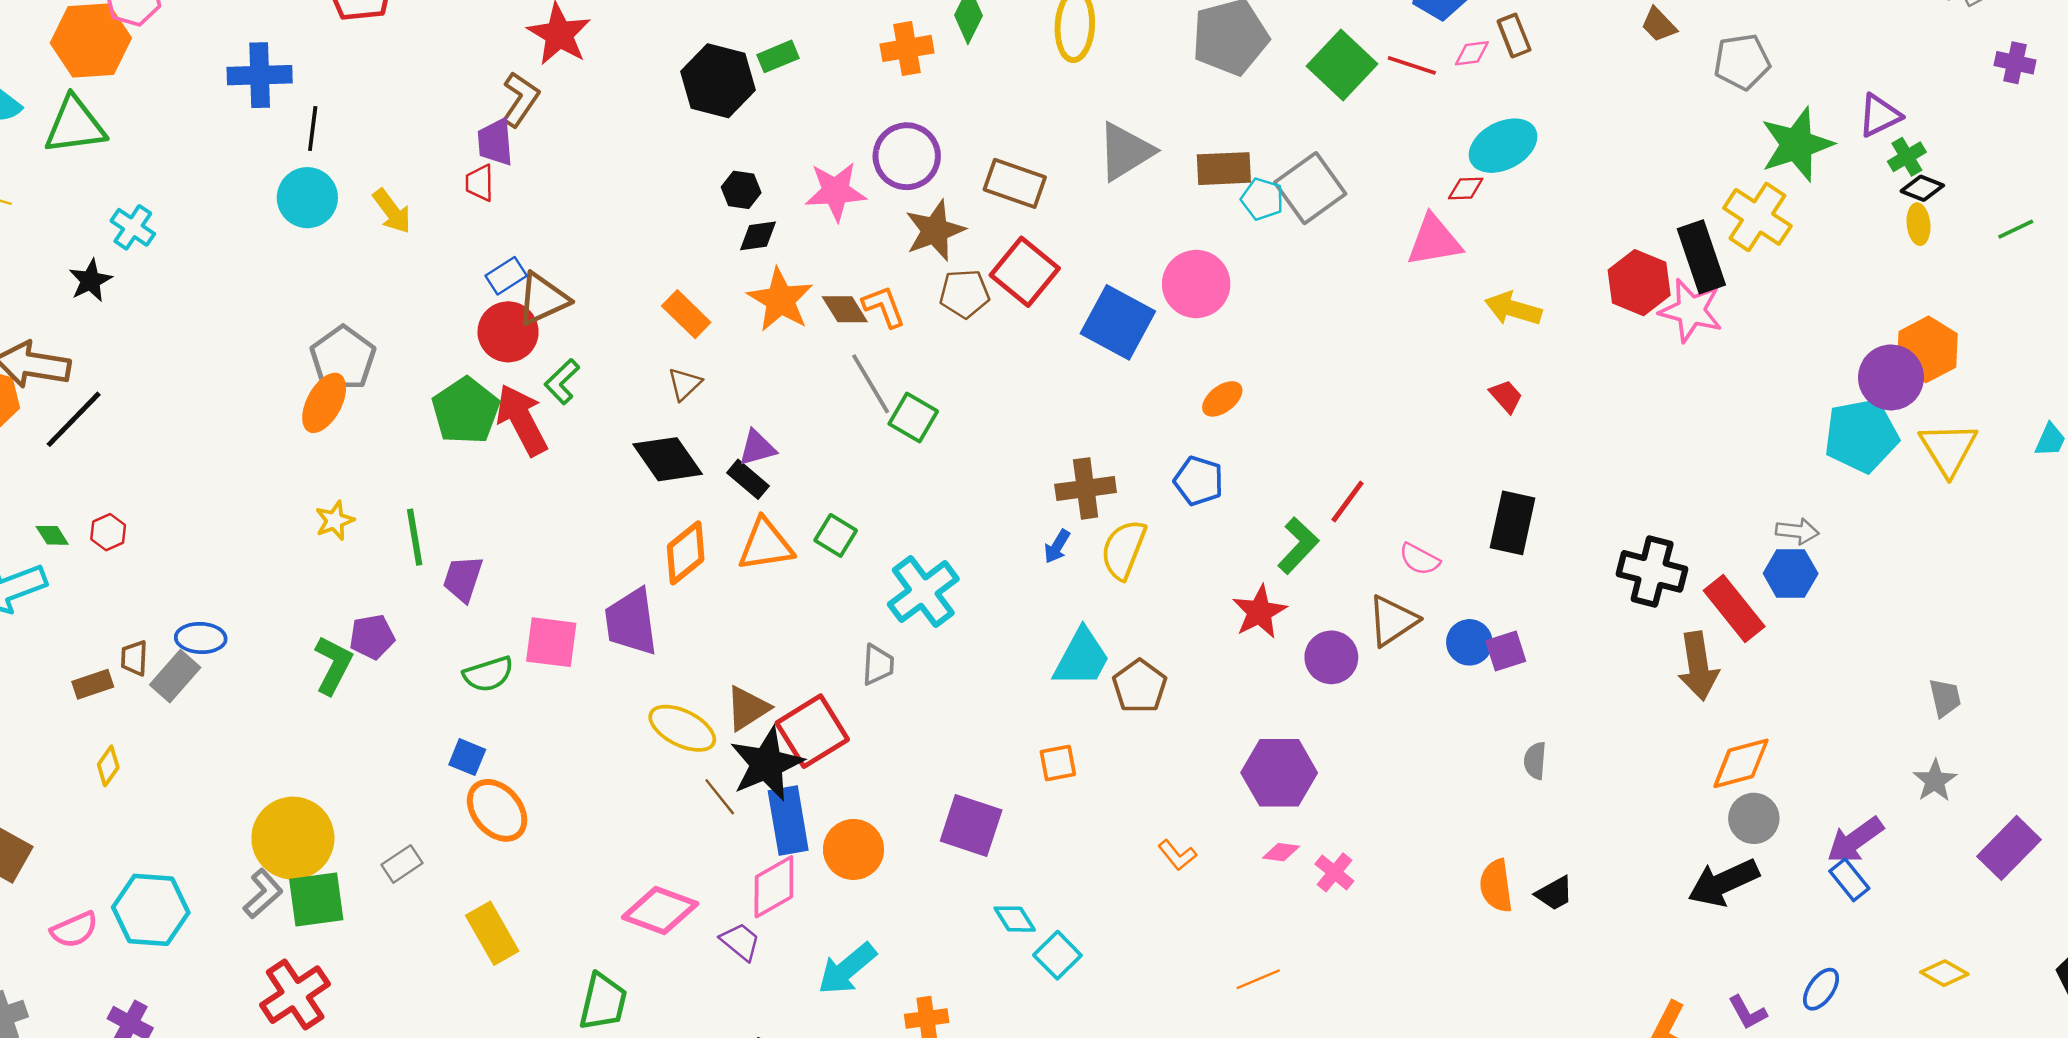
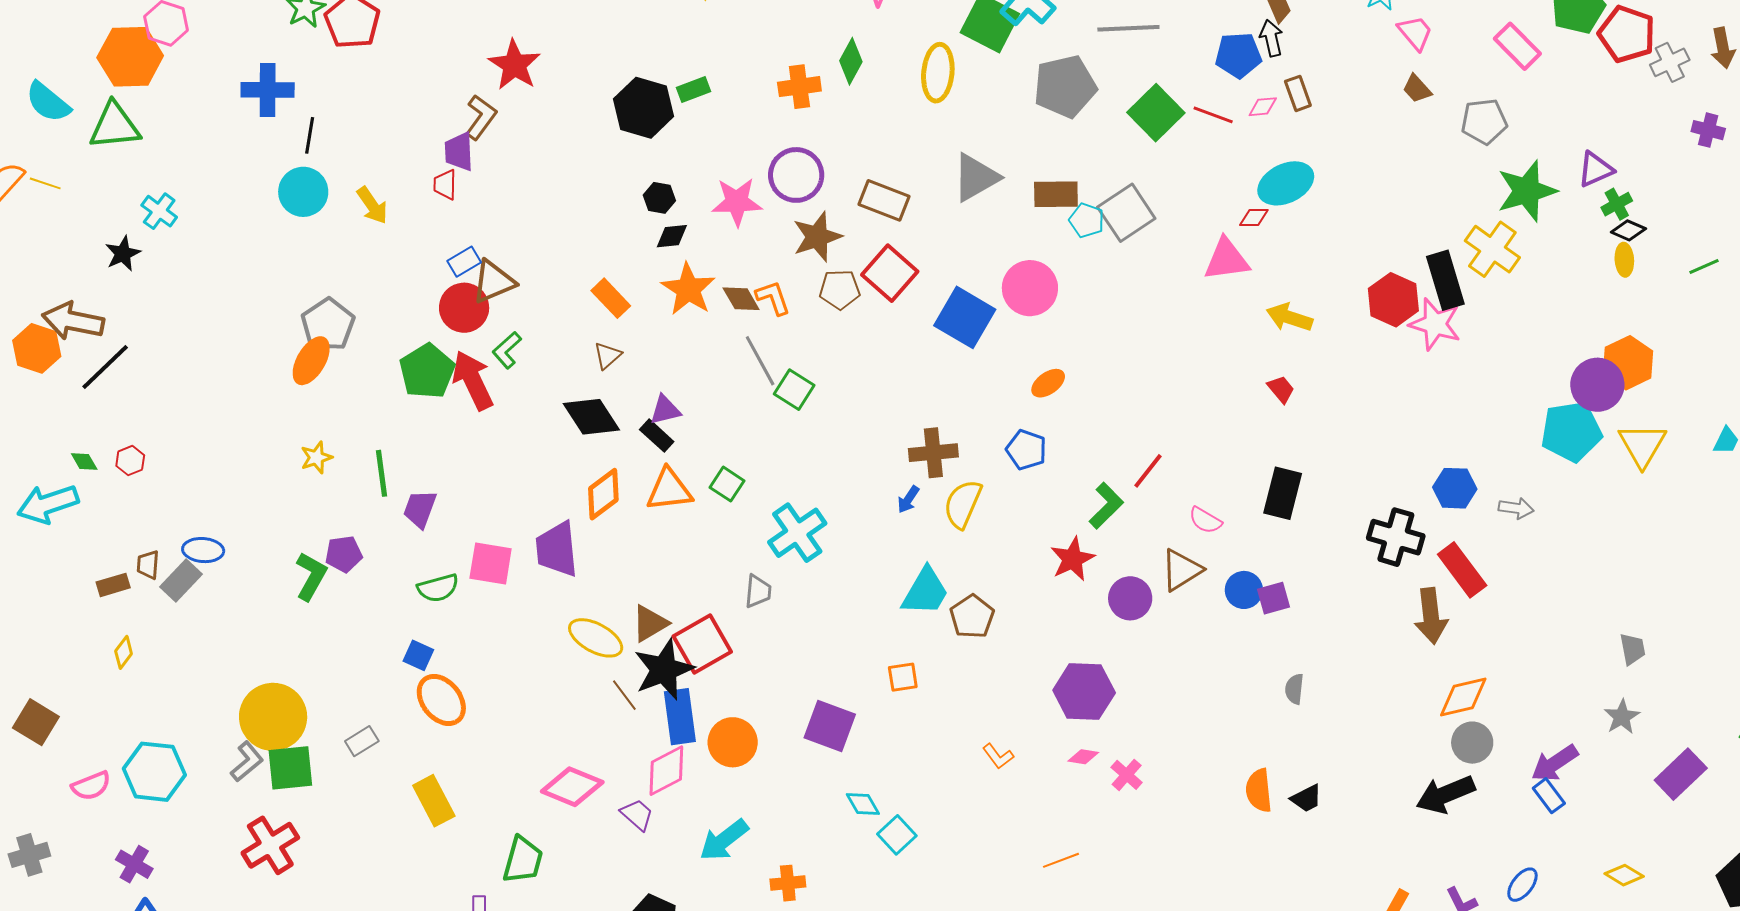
blue hexagon: (1791, 574) -> (1455, 488), moved

